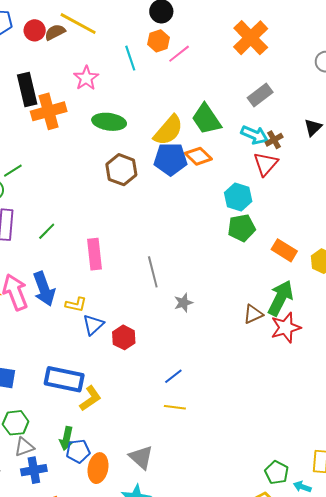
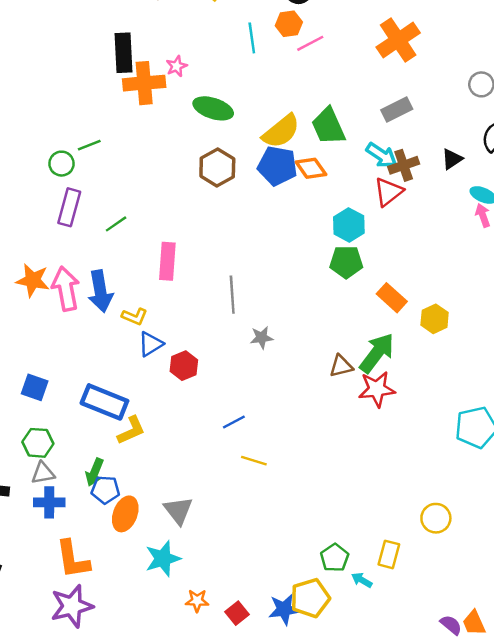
pink star: (86, 78) -> (177, 66), moved, size x0.7
brown cross: (274, 140) -> (404, 165), size x1.4
yellow line: (175, 407) -> (254, 461), moved

